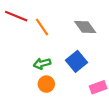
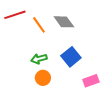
red line: (16, 16) -> (15, 15), turned -40
gray diamond: (85, 27) -> (64, 22), moved

